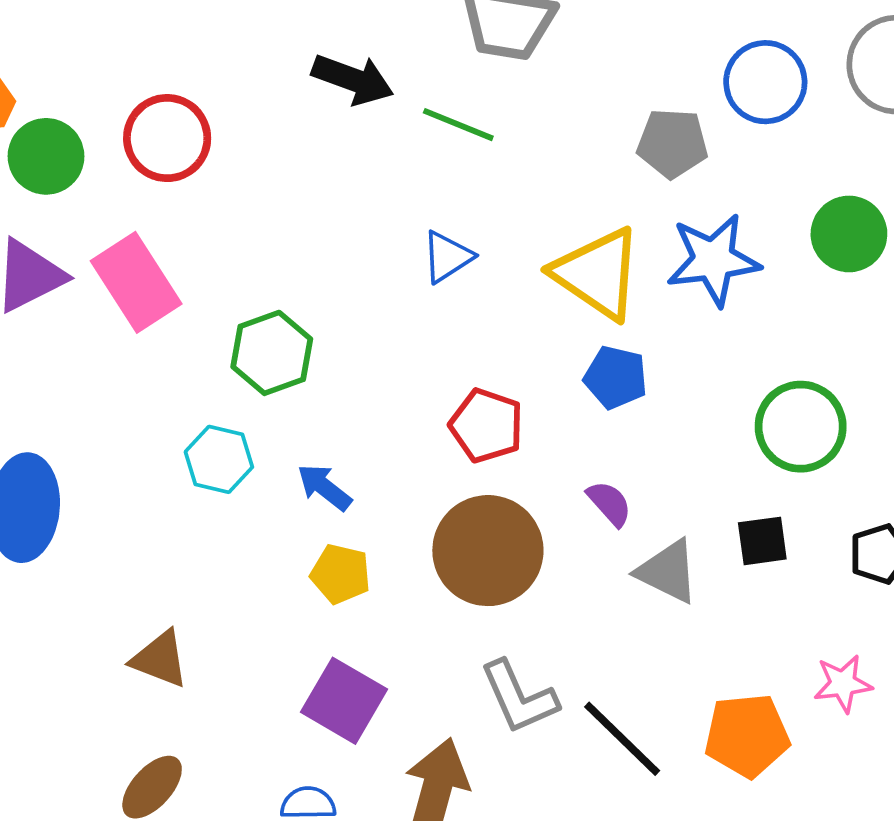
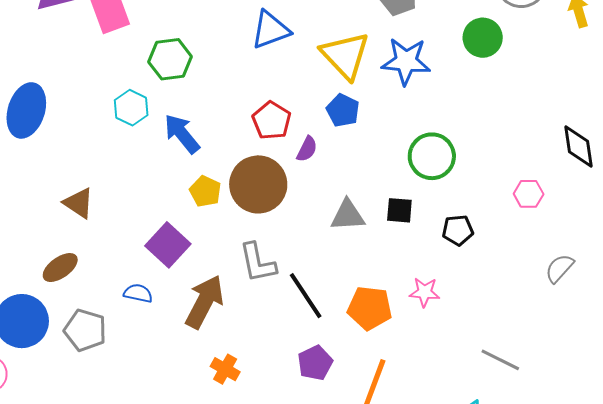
green circle: (849, 234) -> (483, 38), moved
blue triangle: (447, 257) -> (270, 30), size x1.4
blue arrow: (324, 487) -> (182, 134), size x1.4
purple semicircle: (609, 503) -> (307, 149), moved, turned 56
gray triangle: (668, 572) -> (348, 215), turned -42
yellow pentagon: (340, 574) -> (205, 191), moved

